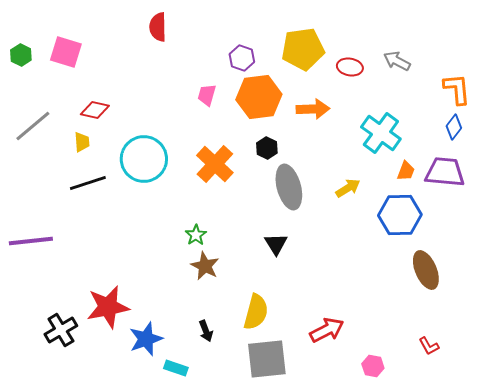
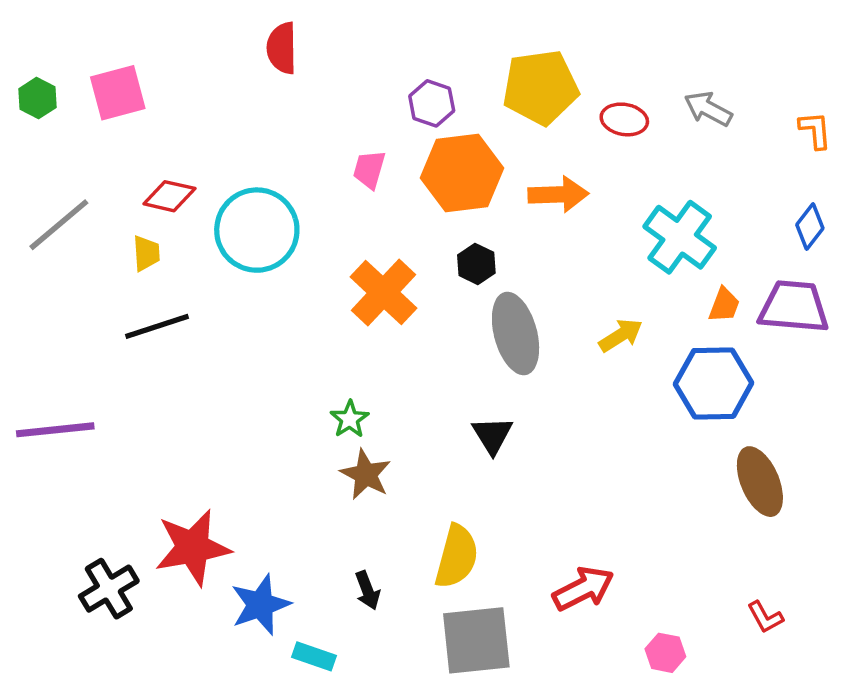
pink square: (66, 52) -> (118, 93), turned -32
orange L-shape: (457, 89) -> (815, 130), moved, size x0.7
cyan circle: (144, 159) -> (257, 230), moved

